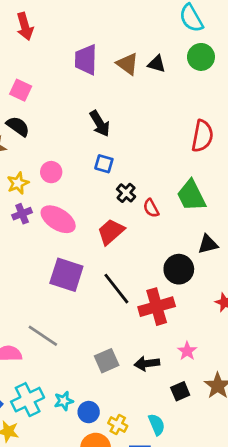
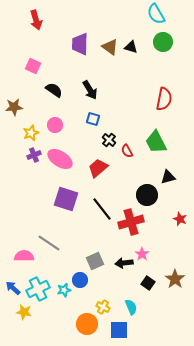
black semicircle: (18, 126) -> (54, 90), moved
pink star: (187, 351) -> (142, 254), moved
black square: (180, 391) -> (148, 283), turned -32
blue circle: (89, 412) -> (80, 280), moved

